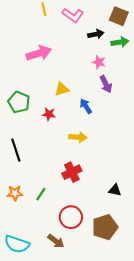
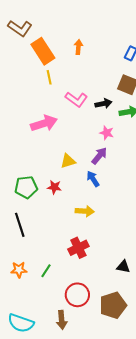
pink L-shape: (73, 15) -> (76, 99), moved
purple arrow: (106, 84) -> (99, 156), moved, turned -114
green pentagon: (19, 102) -> (26, 187), moved, turned -30
brown arrow: (56, 241) -> (62, 320), turned 48

